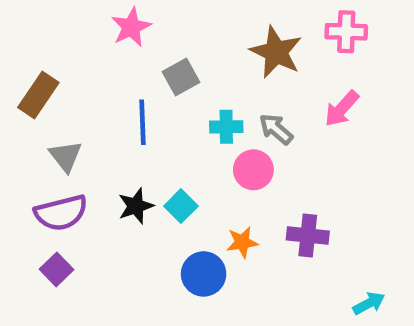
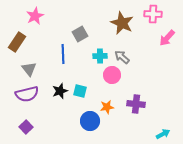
pink star: (131, 27) -> (35, 16), moved
pink arrow: (342, 109) -> (167, 38), moved
cyan square: (181, 206) -> (80, 91), turned -32
purple square: (56, 269) -> (26, 127), moved

